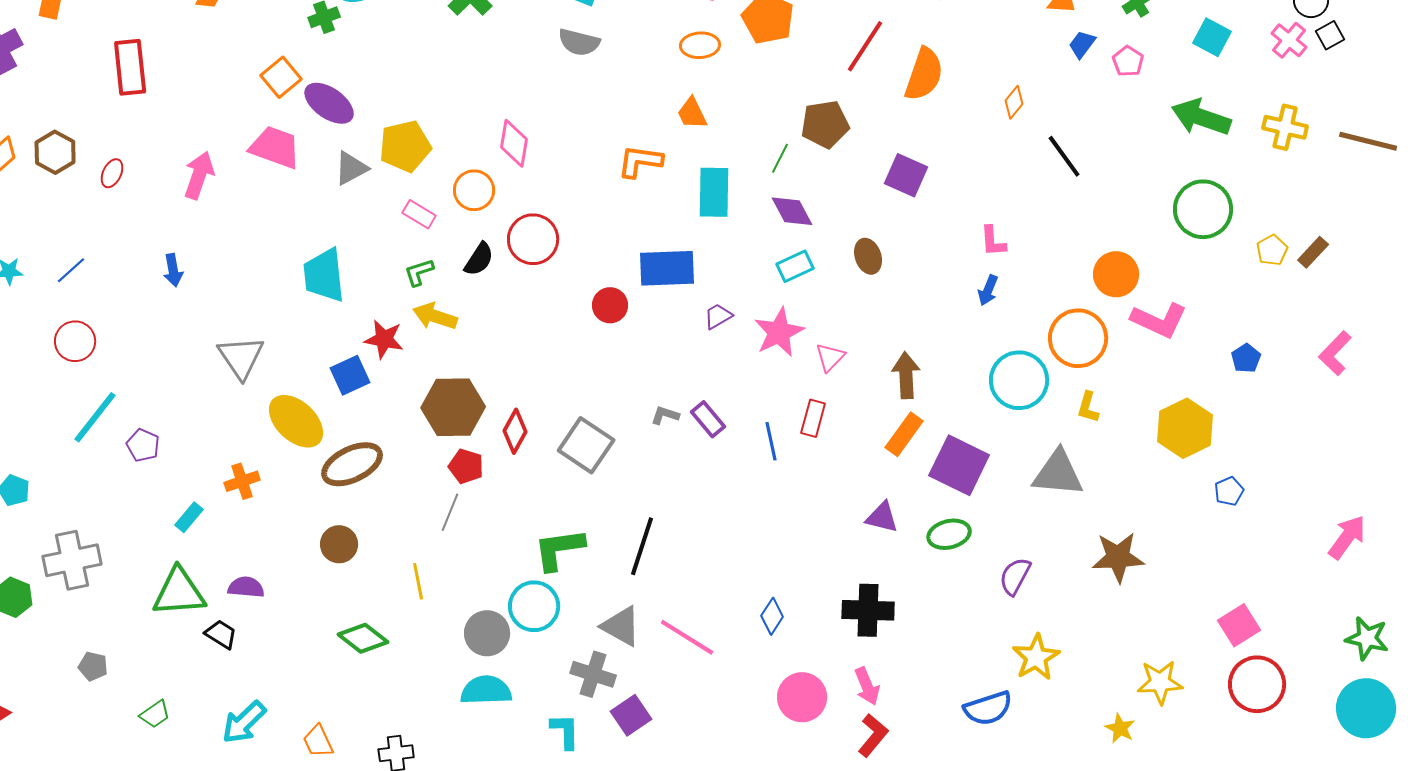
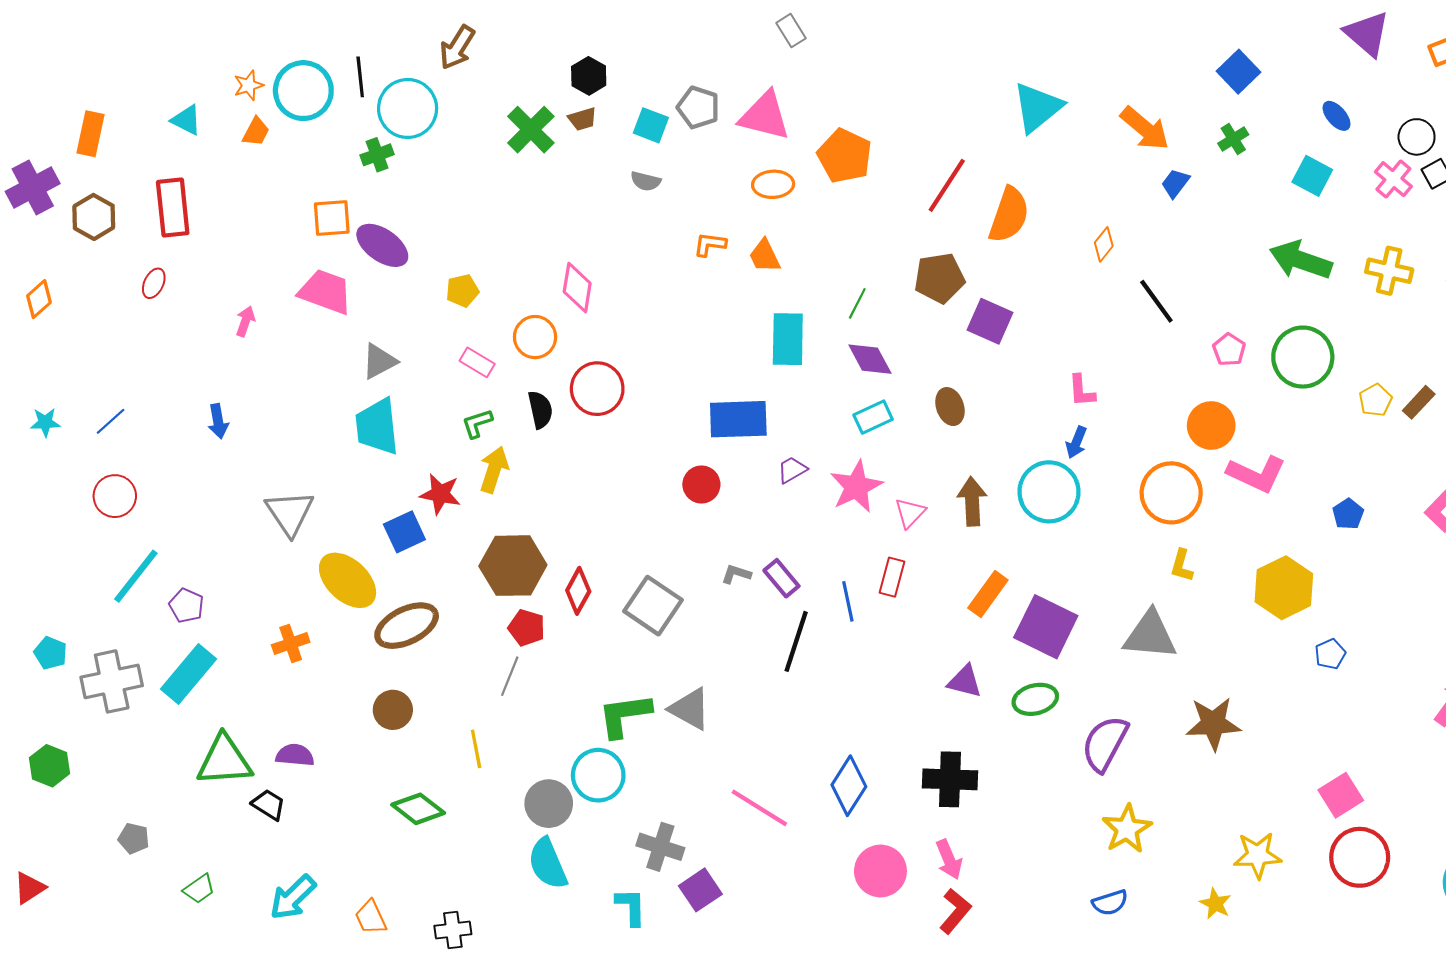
gray semicircle: (579, 42) -> (646, 181), size x0.7
pink pentagon: (1128, 61) -> (1229, 350), moved
orange square: (281, 77) -> (332, 218), turned 36
brown pentagon: (825, 124) -> (939, 278), moved
yellow pentagon: (405, 146) -> (462, 291), size x0.6
brown hexagon: (55, 152) -> (94, 217), moved
orange L-shape: (640, 161) -> (710, 244), moved, size x0.7
gray triangle: (351, 168) -> (379, 361), moved
red ellipse: (112, 173) -> (154, 283), moved
pink arrow: (199, 175) -> (245, 321), size x0.6
black semicircle: (479, 259) -> (540, 410), turned -45
red circle: (610, 305) -> (701, 484), moved
yellow arrow: (435, 316) -> (494, 470), turned 90
brown arrow: (906, 375) -> (972, 501), moved
cyan circle: (1019, 380) -> (1049, 492), moved
cyan rectangle: (189, 517) -> (189, 674), moved, size x1.8
black line: (642, 546) -> (796, 641), moved
gray cross: (72, 560) -> (112, 681), moved
purple semicircle: (1015, 576) -> (1105, 744), size x1.4
blue diamond: (772, 616) -> (849, 786), size x1.5
gray triangle: (621, 626) -> (690, 709), moved
cyan semicircle: (486, 690) -> (548, 864), turned -111
blue semicircle: (988, 708) -> (1110, 903), moved, size x0.7

